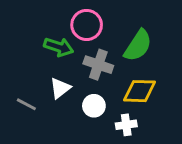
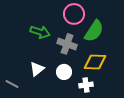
pink circle: (87, 25) -> (74, 14), moved
white triangle: (60, 88) -> (37, 69), moved
gray line: (26, 104) -> (12, 84), moved

